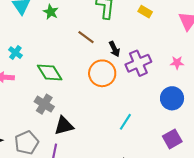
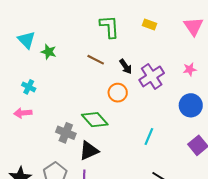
green star: (51, 12) -> (49, 52), moved
green diamond: (50, 73) -> (95, 120), moved
orange circle: (102, 73) -> (118, 93), size x0.7

